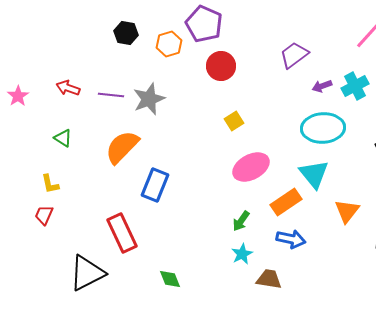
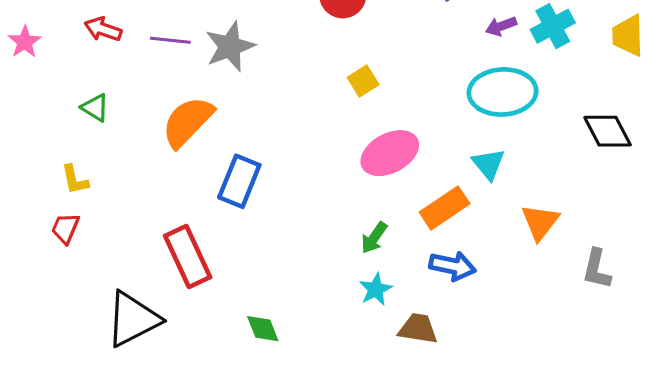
cyan triangle: (314, 174) -> (488, 164), size x0.7

